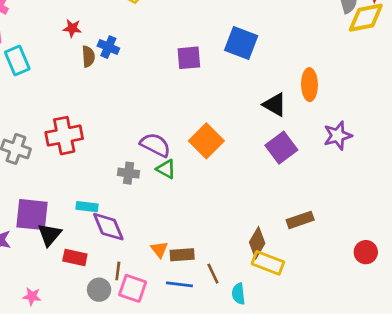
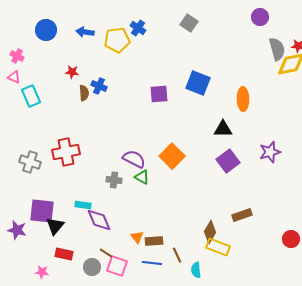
orange ellipse: (309, 85) -> (243, 99), moved
black triangle: (275, 105) -> (223, 129), turned -30
red rectangle: (75, 258) -> (64, 254), moved
brown line: (118, 271) -> (106, 253), turned -64

